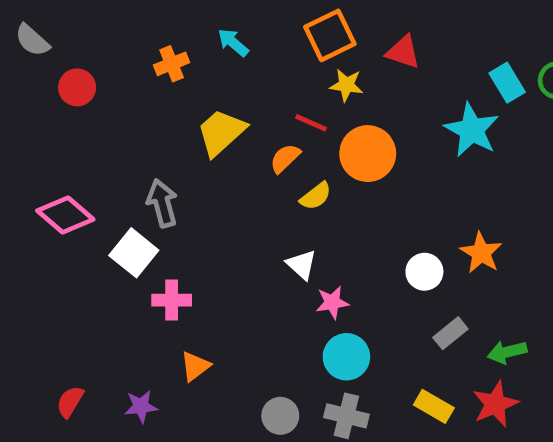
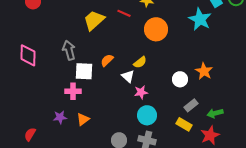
red line: (311, 123) -> (124, 13), moved
orange semicircle: (285, 158) -> (107, 60), moved
yellow semicircle: (316, 196) -> (140, 62), moved
pink diamond: (65, 215) -> (28, 55), turned 50
white square: (134, 253) -> (84, 71), moved, turned -36
purple star: (141, 406) -> (60, 117), moved
yellow rectangle: (434, 406) -> (184, 124), moved

